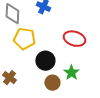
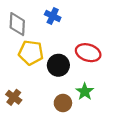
black circle: (45, 61) -> (58, 65), moved

